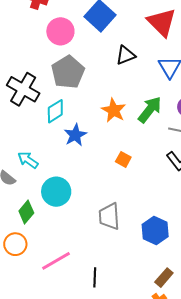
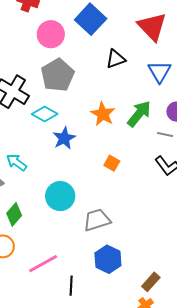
cyan diamond: (55, 111) -> (45, 114), turned 60
cyan circle: (56, 192) -> (60, 196), moved
gray trapezoid: (109, 216) -> (97, 220), turned 76
blue hexagon: (155, 231) -> (108, 259), moved
black line: (95, 277) -> (71, 286), moved

